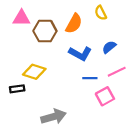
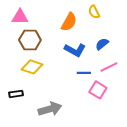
brown hexagon: (45, 31) -> (30, 40), moved
black rectangle: (17, 89) -> (16, 94), moved
pink square: (105, 96) -> (98, 90), turned -30

